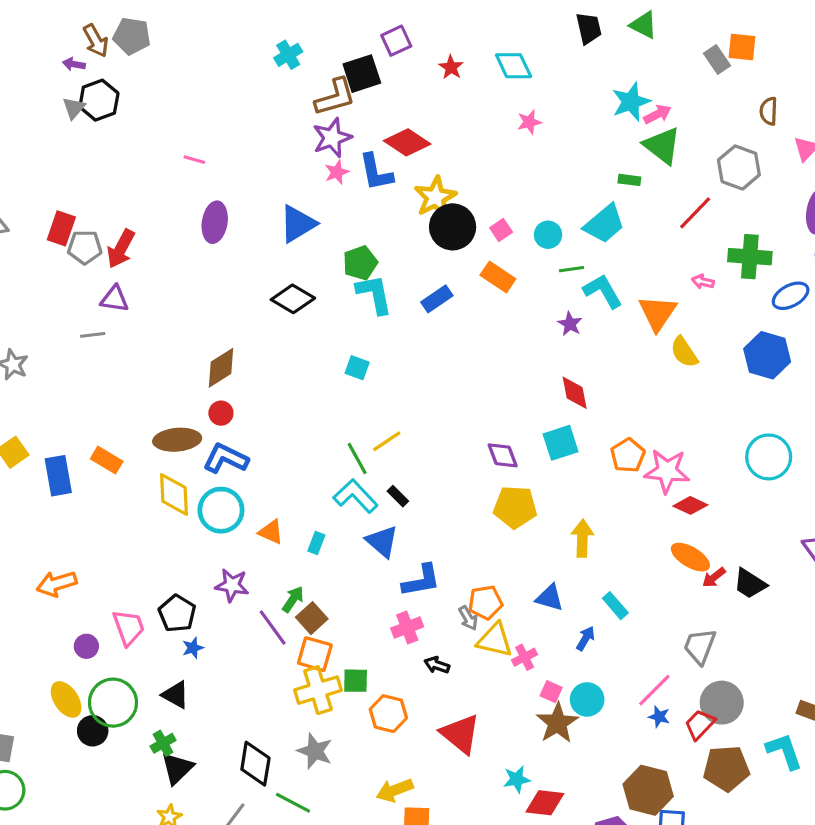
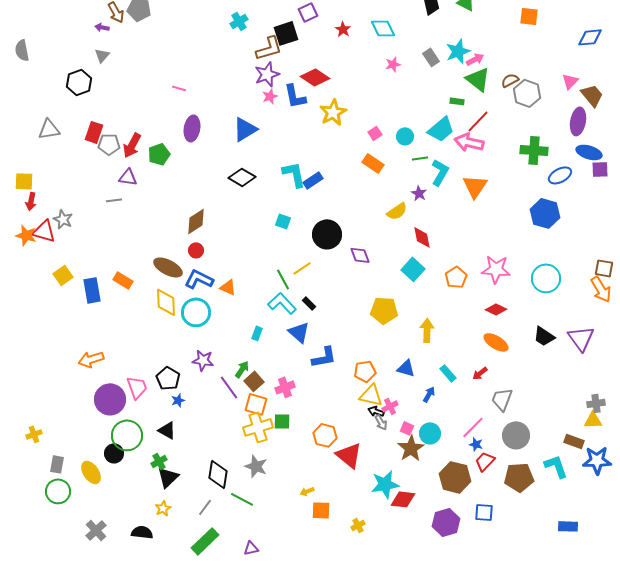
gray rectangle: (717, 59) -> (431, 57), moved
black hexagon: (99, 100) -> (79, 82), moved
brown semicircle: (769, 111) -> (510, 80), moved, turned 60
red line: (695, 213) -> (478, 121), moved
black circle: (453, 227) -> (327, 234), moved
green pentagon: (360, 263) -> (159, 154), moved
pink arrow: (703, 282) -> (469, 142), moved, size x2.0
cyan L-shape: (603, 291) -> (440, 172), turned 60
blue rectangle: (437, 299) -> (313, 180), moved
yellow semicircle: (684, 352) -> (397, 211), moved, turned -90
brown ellipse: (177, 440) -> (168, 267), turned 32
cyan square: (561, 443) -> (413, 269), turned -30
purple diamond: (503, 455) -> (360, 255), moved
pink star: (667, 471) -> (496, 269), moved
orange triangle: (271, 532) -> (228, 287), moved
red arrow: (714, 577) -> (480, 373), moved
black trapezoid: (750, 584) -> (544, 336), moved
gray arrow: (468, 618) -> (381, 422), moved
pink cross: (407, 627) -> (285, 387), moved
purple circle: (86, 646) -> (110, 399), size x2.0
black arrow: (437, 665) -> (376, 411), moved
yellow ellipse: (66, 699) -> (91, 472), moved
orange hexagon: (388, 714) -> (325, 435), moved
red trapezoid: (700, 725) -> (485, 461), moved
cyan star: (517, 779) -> (385, 484), size x1.6
yellow arrow: (395, 790) -> (307, 491), size x0.6
brown hexagon: (648, 790) -> (455, 477), moved

